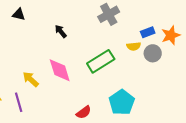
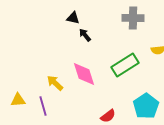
black triangle: (19, 14) -> (73, 18), moved
gray cross: (109, 14) -> (133, 18), turned 30

